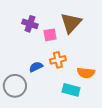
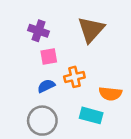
pink square: (50, 35) -> (49, 56), moved
gray circle: (15, 86) -> (42, 121), moved

